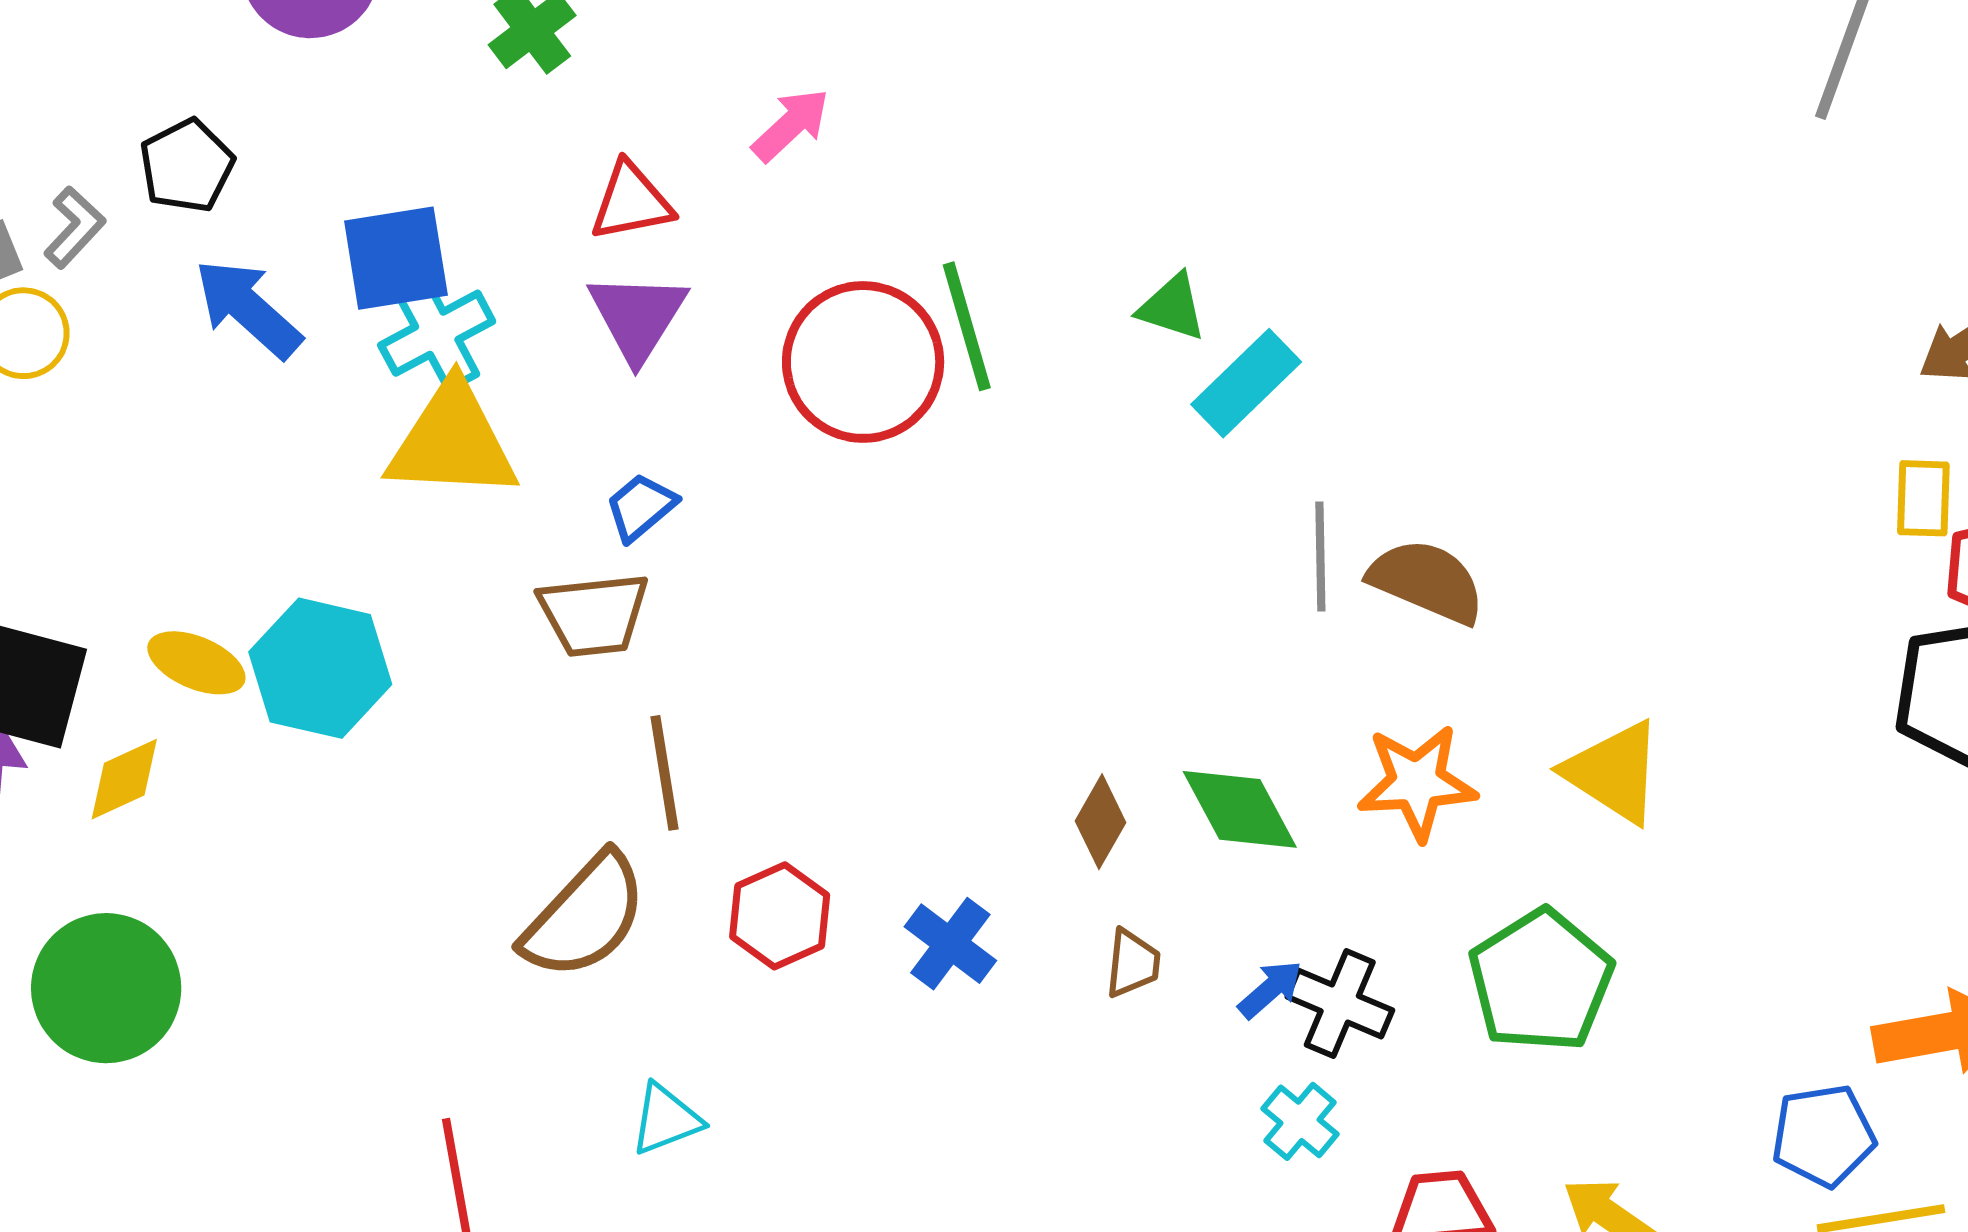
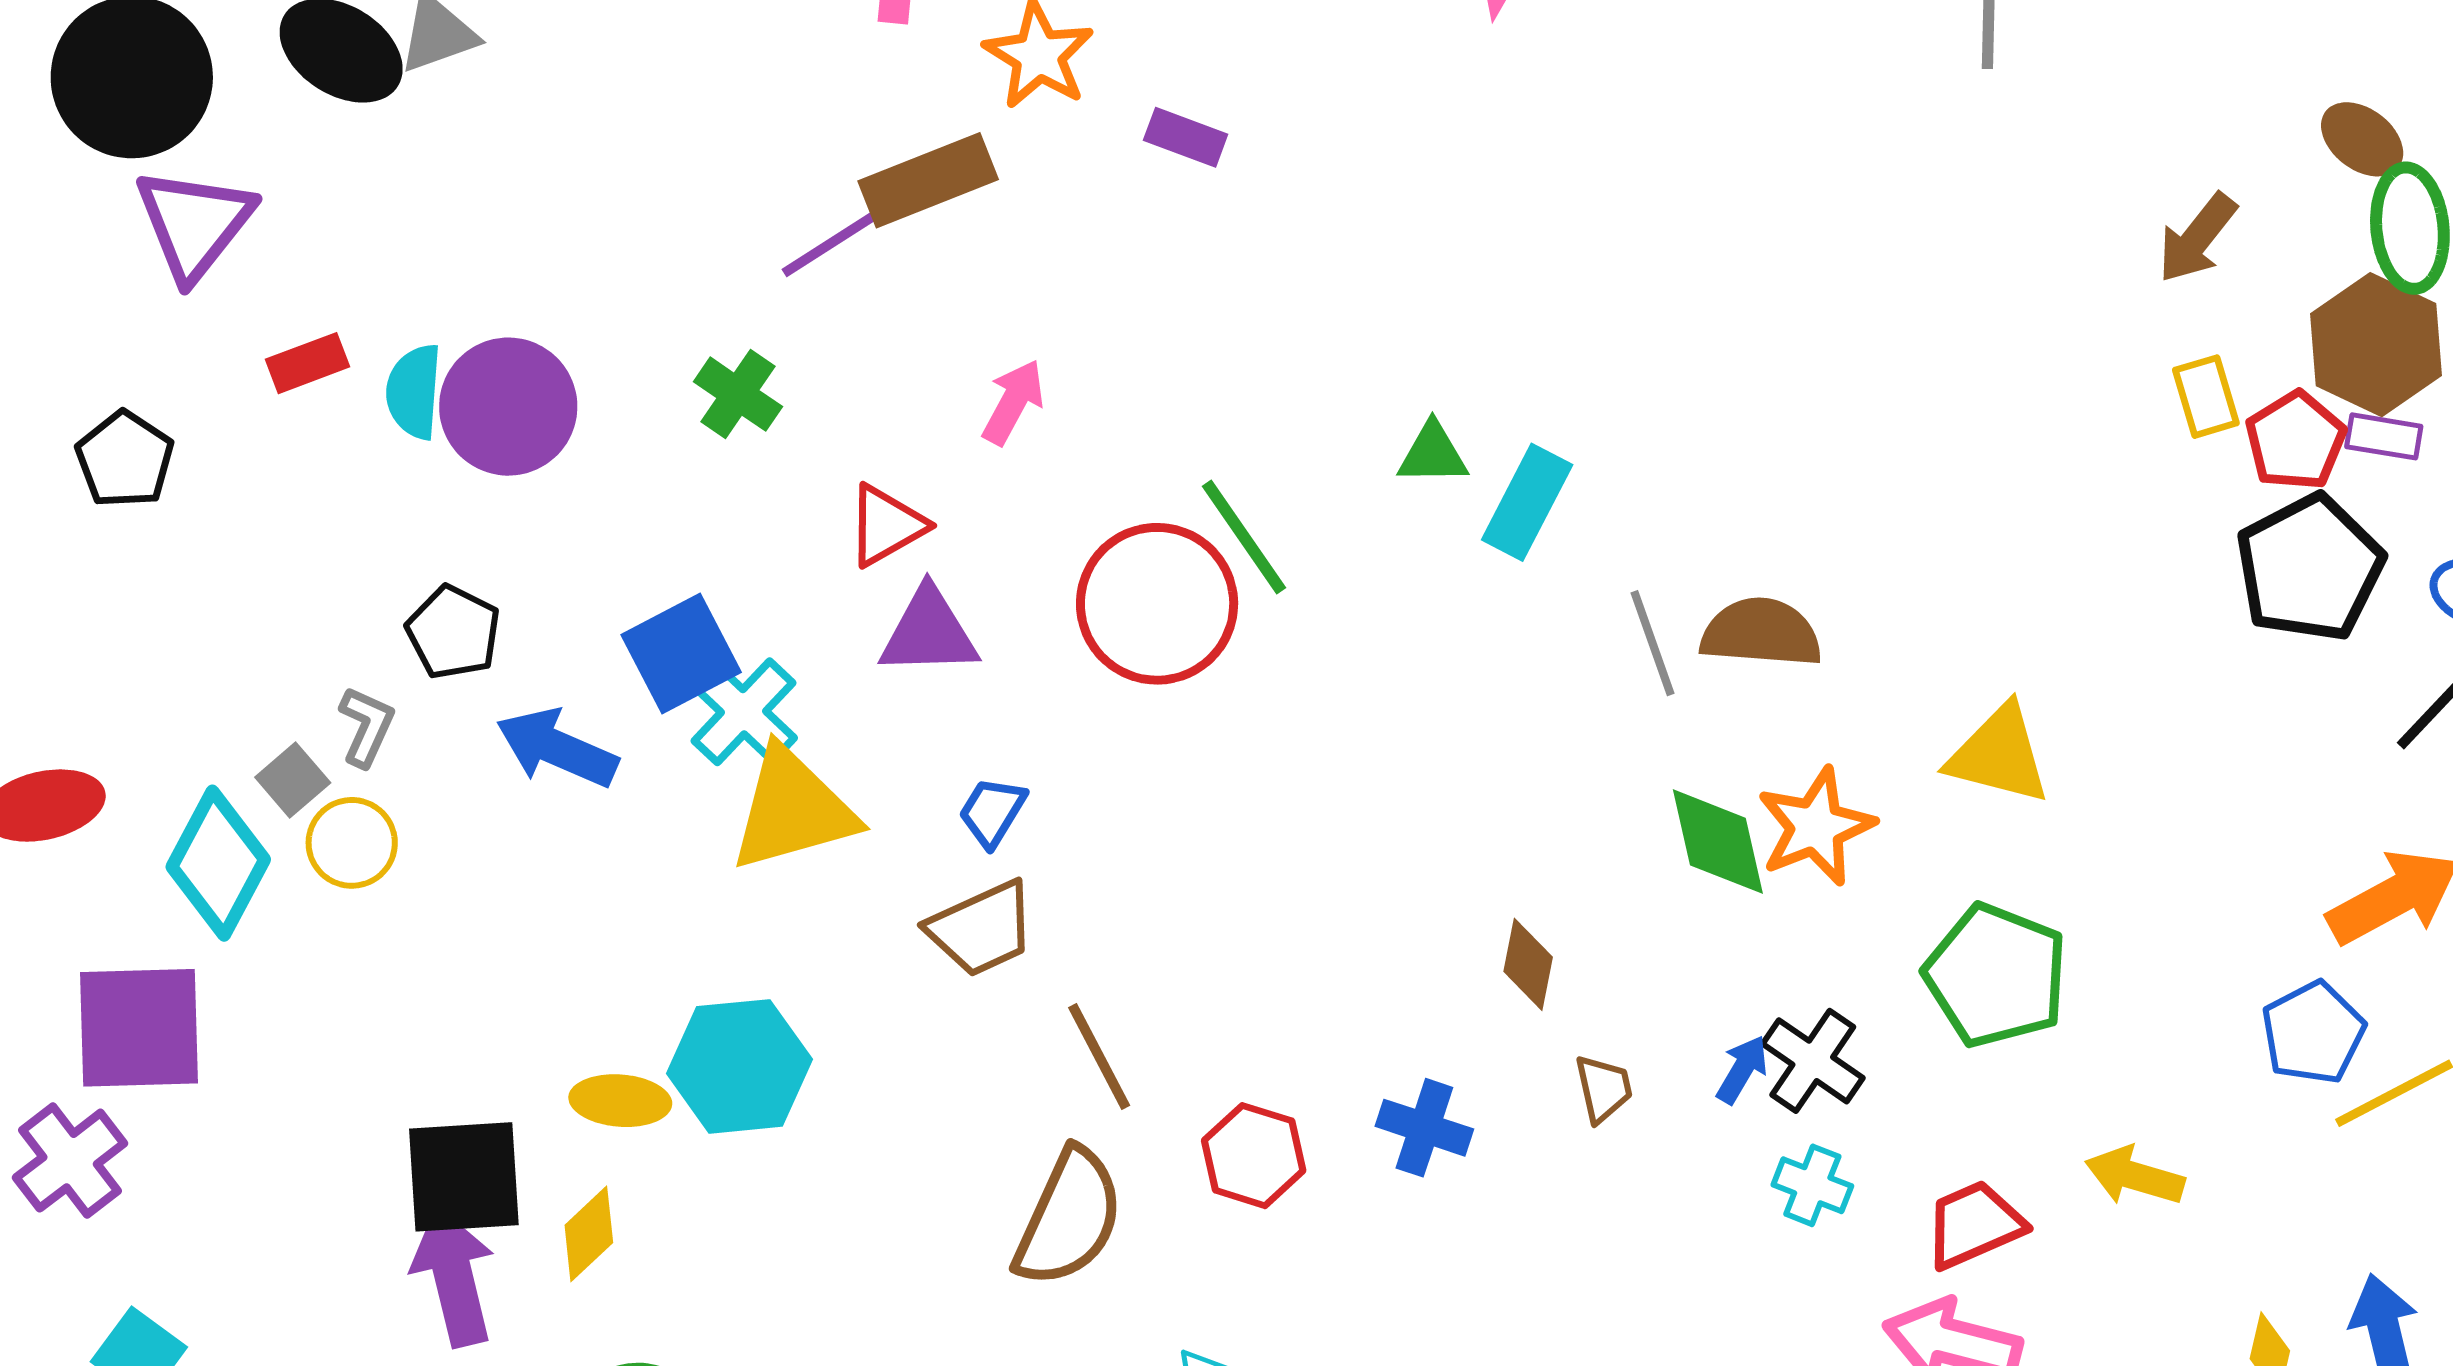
purple triangle: (638, 317) -> (929, 632), turned -45
green diamond: (1240, 809) -> (1718, 842), moved, turned 34
black cross: (1340, 1003) -> (1813, 1061), turned 30

